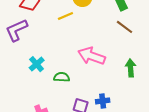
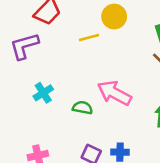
green semicircle: (62, 77) -> (83, 108), moved

